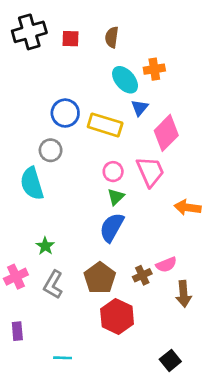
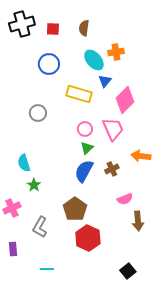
blue circle: (65, 113) -> (49, 64), moved
cyan semicircle: (32, 184) -> (24, 163), moved, size x0.7
brown cross: (142, 275) -> (112, 169), moved
gray L-shape: (53, 285) -> (40, 227), moved

